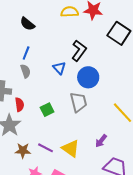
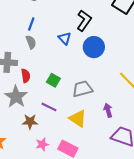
gray trapezoid: (78, 102) -> (82, 89), moved, turned -90
green square: (47, 110) -> (53, 80), turned -32
purple arrow: (101, 141) -> (108, 110), turned 128
purple line: (45, 148) -> (49, 107), moved

